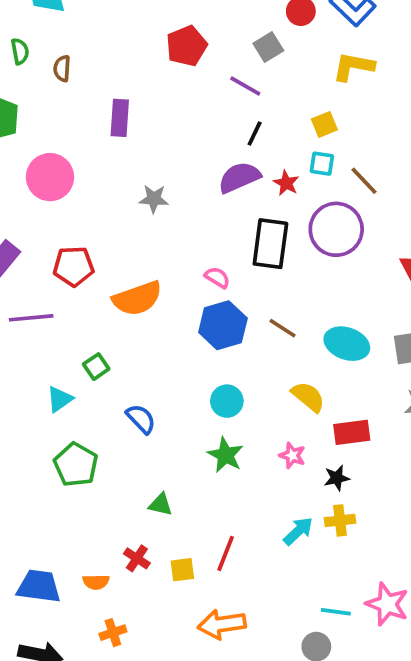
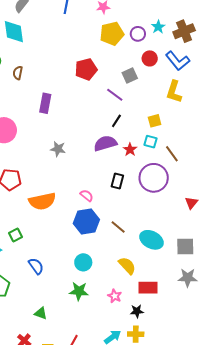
yellow L-shape: (353, 67) -> (174, 92), turned -90
black rectangle: (270, 244) -> (117, 181), size x0.6
green star: (225, 455) -> (79, 291), turned -30

